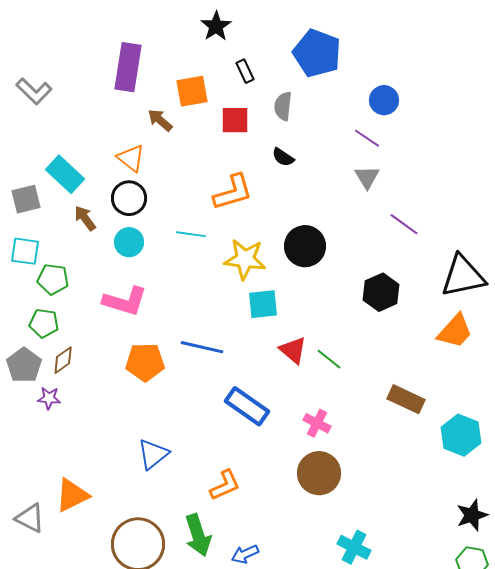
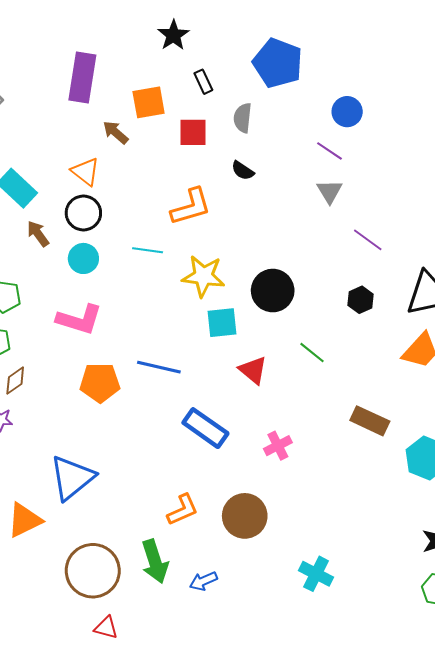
black circle: (305, 246) -> (273, 291), moved
black hexagon: (381, 292) -> (361, 300), moved, size x0.7
green line: (329, 359) -> (312, 353), moved
pink cross: (317, 423) -> (278, 446), turned 36
blue triangle: (153, 454) -> (72, 478), moved, size x1.4
brown circle: (319, 473) -> (245, 516), moved

